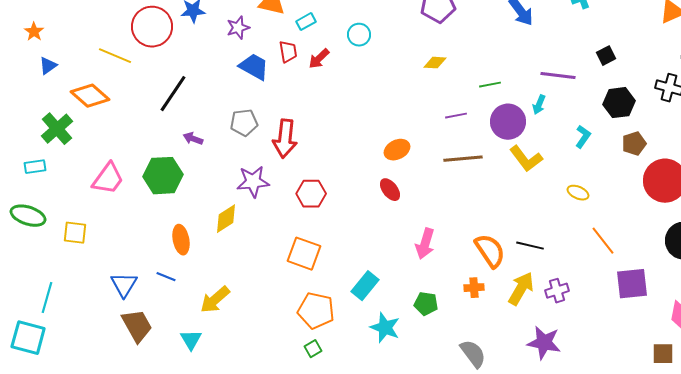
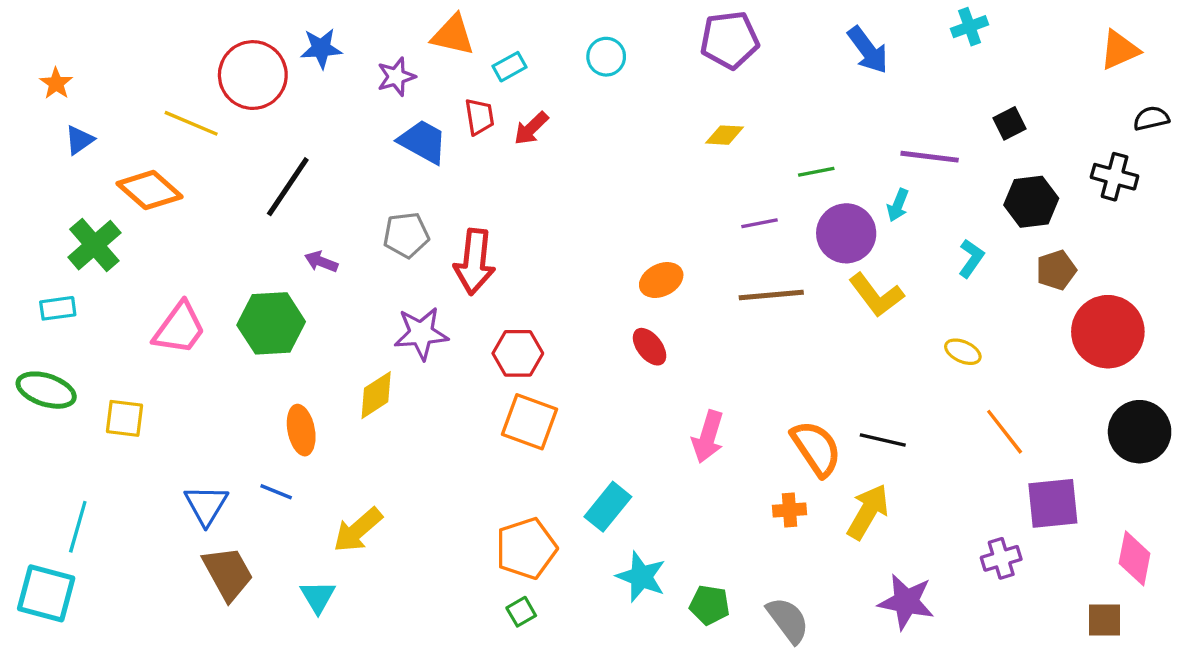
cyan circle: (359, 35) -> (606, 57), moved
orange square: (304, 254) -> (529, 422), moved
purple cross: (557, 291) -> (1001, 558), moved
green pentagon: (426, 304) -> (710, 605), moved
orange pentagon: (316, 311) -> (526, 548), turned -30

